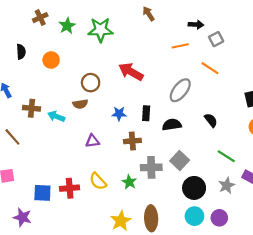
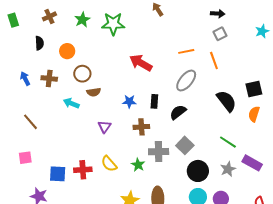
brown cross: (40, 18) -> (49, 16), moved
black arrow: (196, 25) -> (218, 14), moved
orange line: (180, 46) -> (186, 51), moved
orange line: (210, 68) -> (214, 60), turned 36
brown circle: (91, 83) -> (82, 74), moved
brown cross: (32, 108) -> (49, 78), moved
black semicircle: (211, 120) -> (226, 101), moved, size x1.6
black semicircle: (172, 125) -> (178, 112), turned -30
purple triangle: (92, 141) -> (104, 127), turned -48

